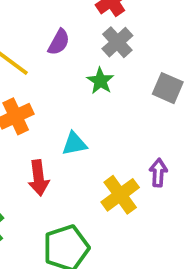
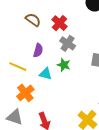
cyan triangle: (74, 144) -> (46, 74), moved, turned 40

